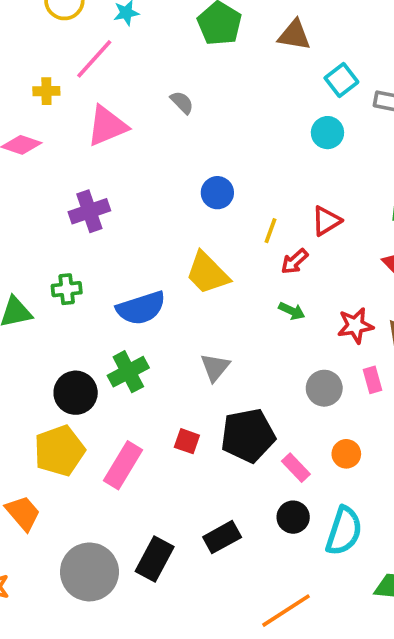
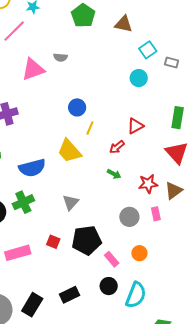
gray semicircle: (182, 102) -> (60, 57), turned 136
pink triangle: (107, 126) -> (33, 69), moved
yellow line: (270, 231) -> (90, 128), moved
pink rectangle: (123, 465) -> (18, 253), turned 40

